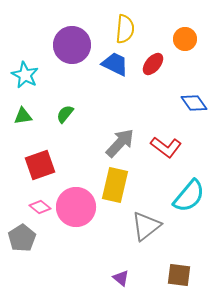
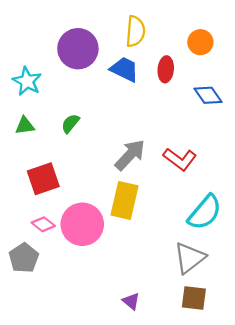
red ellipse: (153, 64) -> (166, 69), turned -35
blue diamond: (194, 103) -> (208, 95), moved
gray triangle: (146, 226) -> (190, 258), moved

